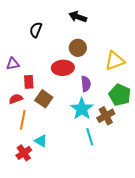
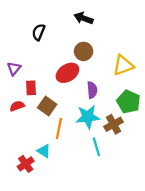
purple triangle: (13, 64) -> (14, 69), turned -40
red ellipse: (63, 68) -> (67, 73), turned -30
cyan star: (82, 109) -> (88, 117), turned 30
orange line: (23, 120) -> (59, 129), moved

